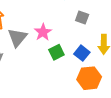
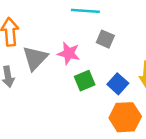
gray square: (82, 18) -> (105, 39), moved
pink star: (43, 32) -> (69, 53), turned -30

